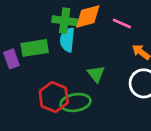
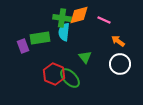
green ellipse: (76, 102) -> (70, 78), turned 55

